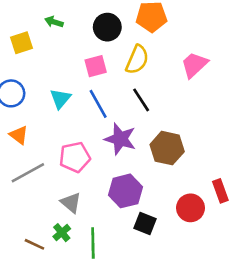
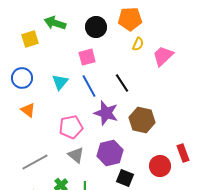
green arrow: (54, 22) -> (55, 23), size x1.5
yellow semicircle: (137, 60) -> (138, 44), moved, size x0.6
gray line: (28, 173) -> (35, 162), moved
gray triangle: (71, 203) -> (76, 155), moved

